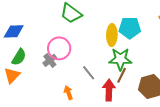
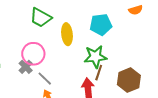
yellow ellipse: (112, 35) -> (67, 34), moved
gray line: (89, 73) -> (45, 79), moved

